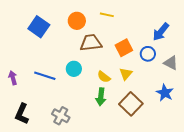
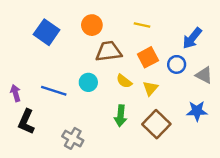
yellow line: (107, 15) -> (142, 25), moved
yellow semicircle: (104, 77) -> (124, 81), moved
blue star: (165, 93) -> (197, 111), turned -30
black L-shape: (22, 114) -> (26, 122), moved

